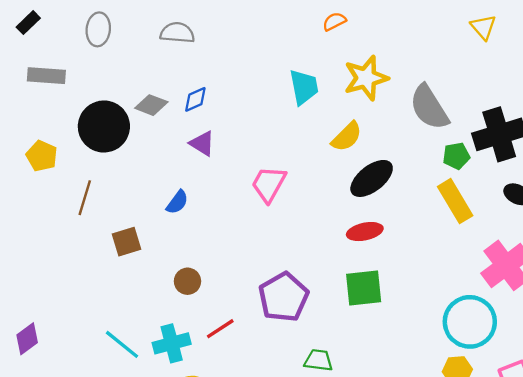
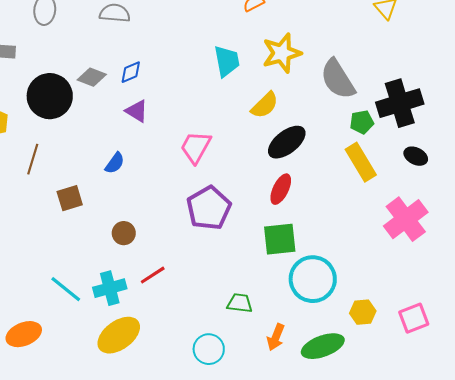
red ellipse: (365, 232) -> (281, 189), turned -52
purple pentagon: (283, 297) -> (209, 208), moved
cyan circle: (470, 322) -> (313, 279), moved

